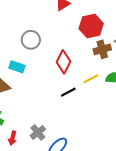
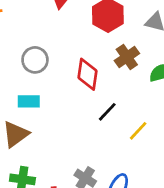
brown cross: (102, 49) -> (127, 57), moved
yellow line: (91, 79) -> (138, 131), moved

